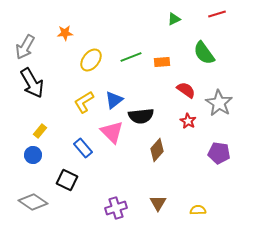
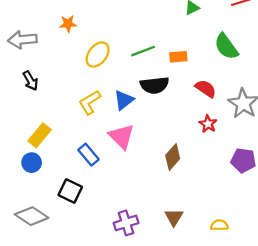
gray arrow: (25, 47) -> (22, 40), turned 55
black arrow: (32, 83) -> (30, 81), size x0.6
black semicircle: (141, 116) -> (154, 85), moved
yellow rectangle: (40, 131) -> (40, 135), size x1.5

